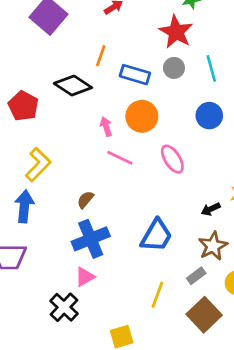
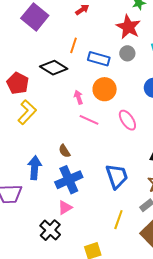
yellow L-shape: (38, 165) -> (27, 112), moved
brown semicircle: (85, 200) -> (64, 151), turned -72
blue arrow: (24, 206) -> (35, 168), moved
blue trapezoid: (156, 236) -> (117, 176), turned -48

